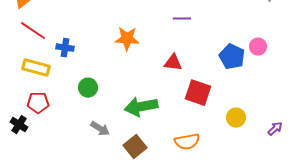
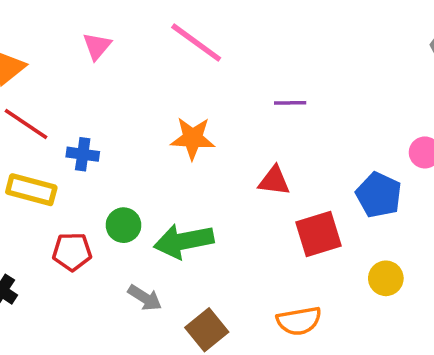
blue pentagon: (232, 57) -> (379, 195), moved
red square: (198, 93) -> (318, 234), turned -36
red pentagon: (38, 103) -> (72, 252), moved
green arrow: (141, 107) -> (184, 241), moved

